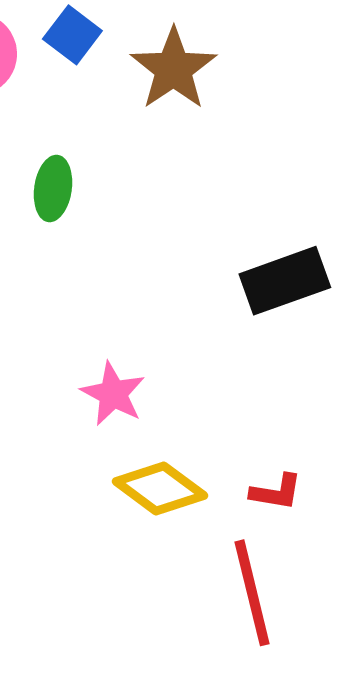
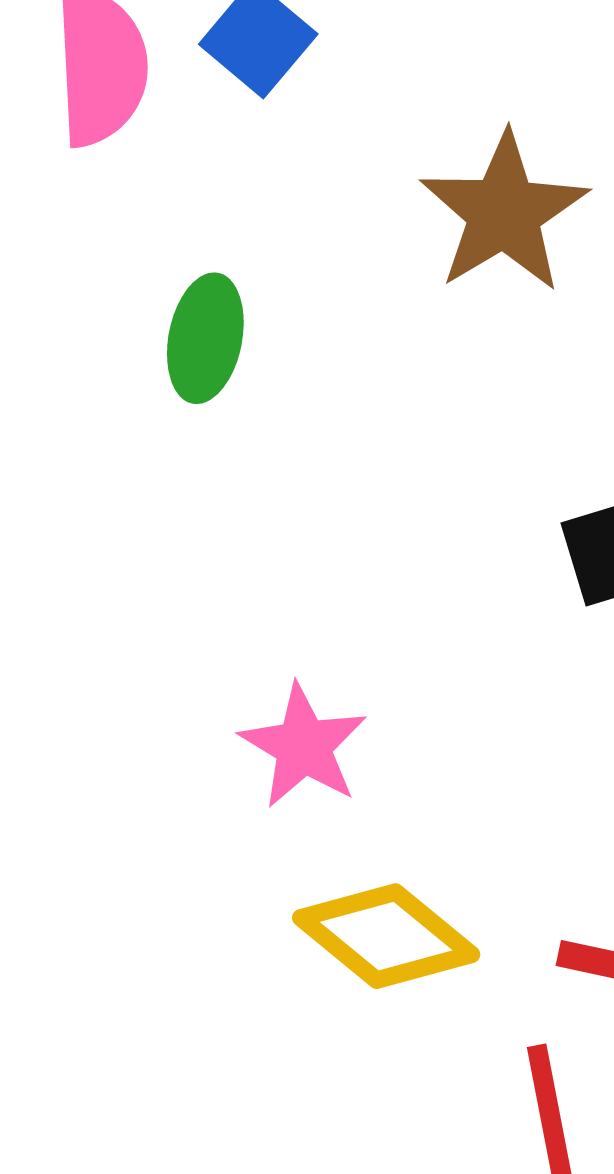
brown star: (174, 69) -> (504, 213), moved

